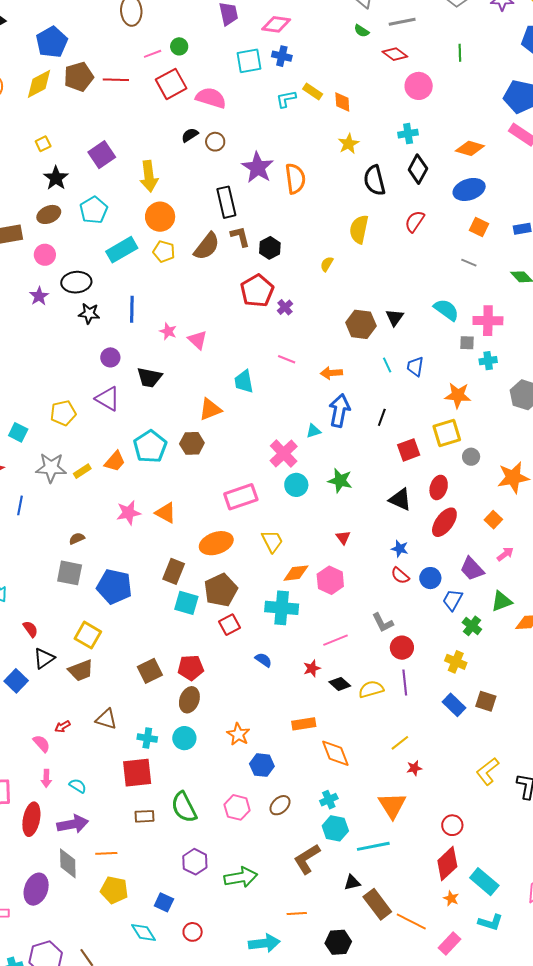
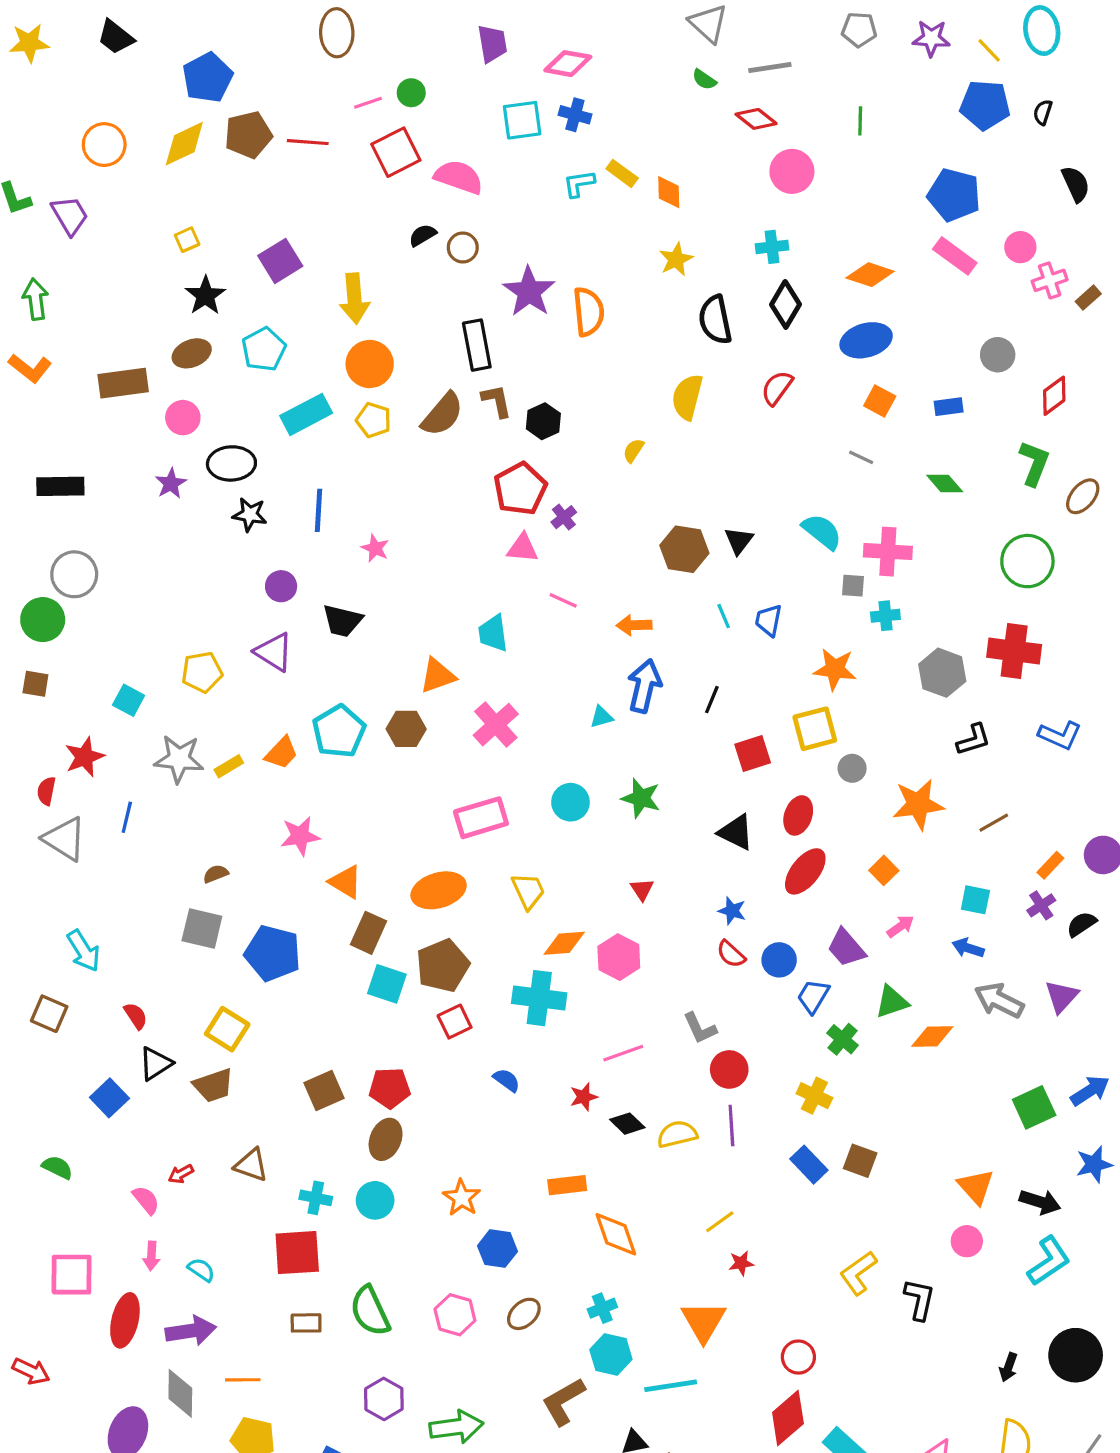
pink triangle: (198, 340) -> (523, 548), moved, turned -40
pink cross: (284, 454) -> (496, 725), moved
orange triangle: (166, 513) -> (346, 882), moved

